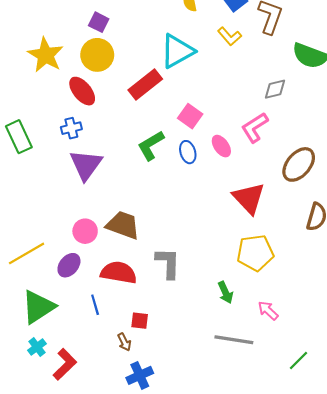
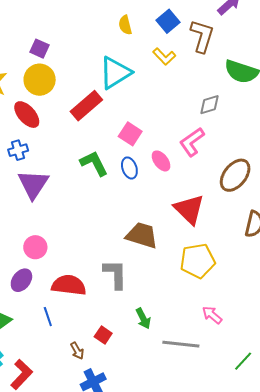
green L-shape: (151, 145) -> (94, 163), turned 96
brown trapezoid: (123, 225) -> (142, 235), moved
green arrow: (225, 292) -> (143, 318), moved
red square: (140, 321) -> (103, 335), moved, turned 30

